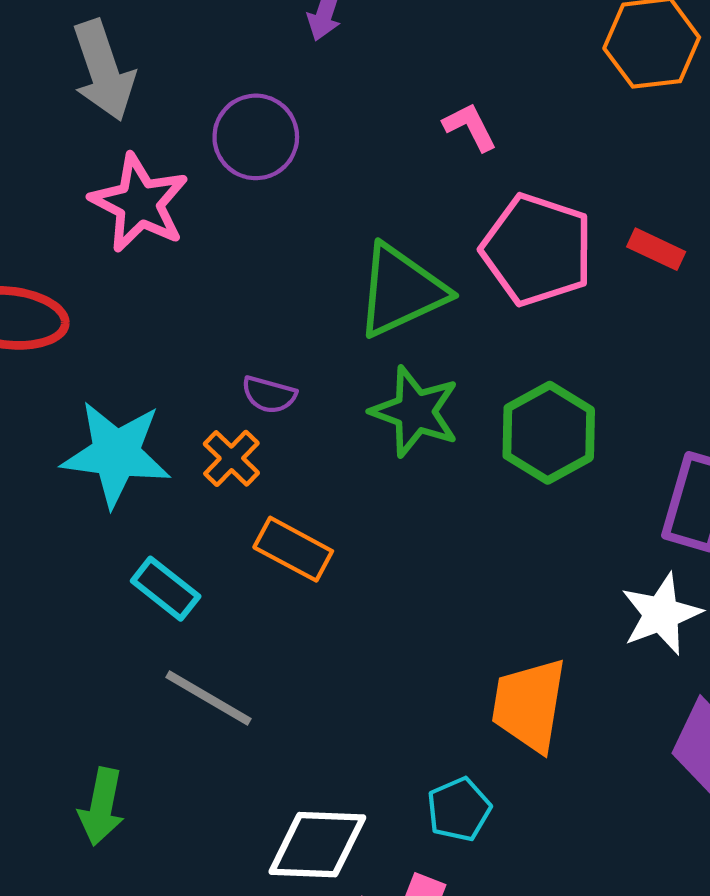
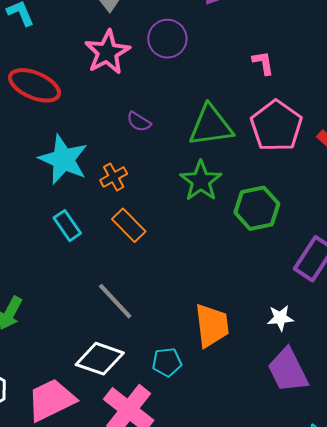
purple semicircle: (269, 395) -> (139, 122), moved
white star: (661, 614) -> (280, 318), moved, size x0.7
gray line: (208, 698) -> (115, 301), moved
orange trapezoid: (529, 705) -> (212, 325), turned 147

